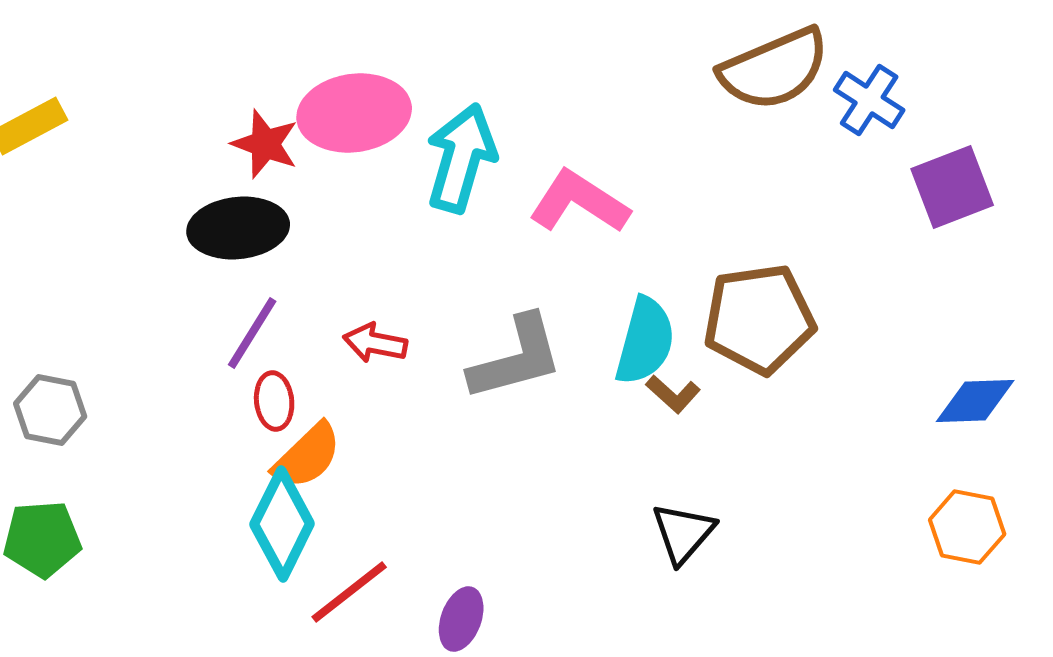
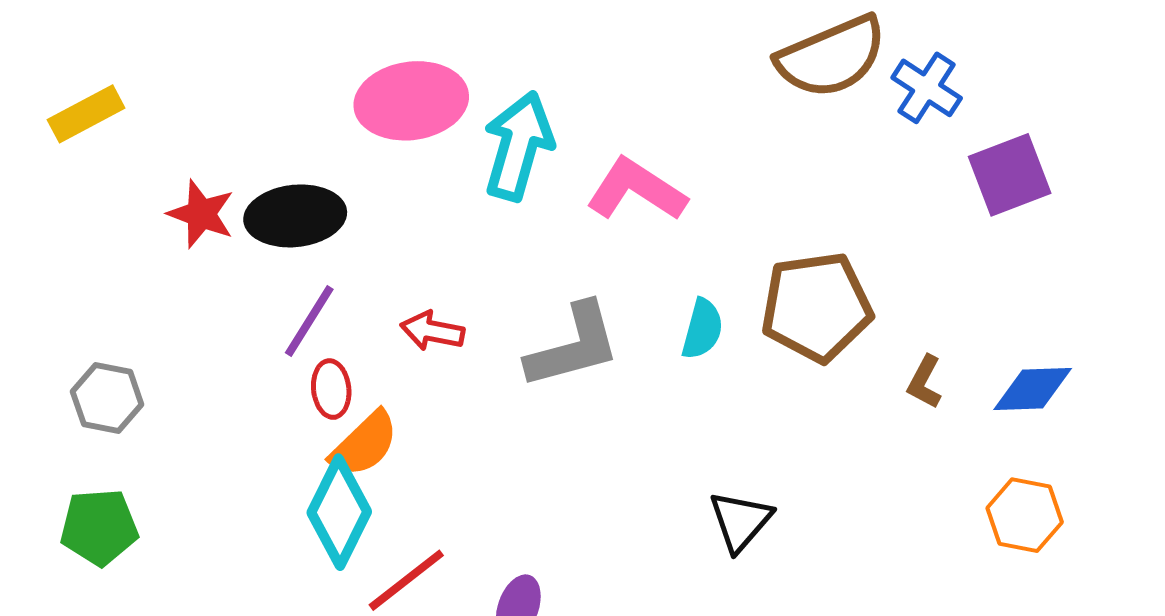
red star: (265, 144) -> (201, 214), moved
cyan semicircle: (645, 341) -> (702, 329), size x0.7
brown L-shape: (673, 394) -> (925, 382), moved, turned 76

